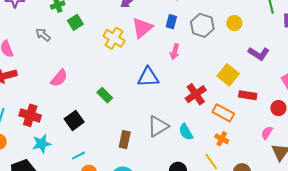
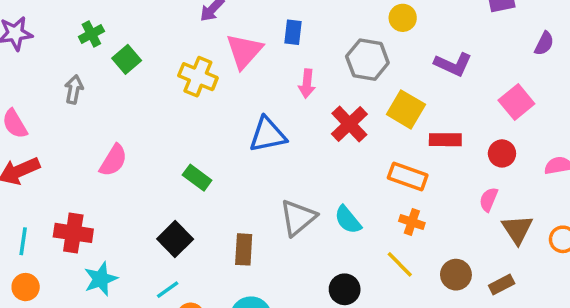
gray hexagon: (202, 25) -> (367, 60), moved
gray arrow: (43, 35) -> (74, 89), turned 70
red cross: (196, 94) -> (349, 124), moved
black square: (74, 120) -> (175, 239), moved

